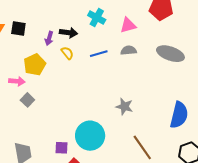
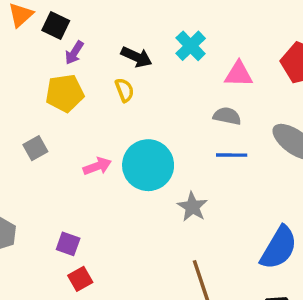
purple arrow: (49, 38) -> (74, 53), moved
blue line: (99, 54) -> (232, 155), moved
pink arrow: (17, 81) -> (97, 166), moved, turned -42
cyan circle: (90, 136) -> (148, 165), moved

